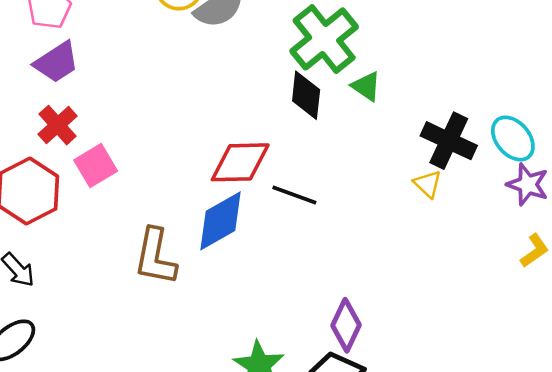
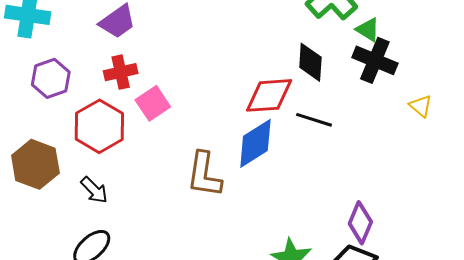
black diamond: (306, 95) -> (310, 62), moved
red cross: (58, 125) -> (121, 72), turned 32
black cross: (449, 141) -> (375, 60), moved

